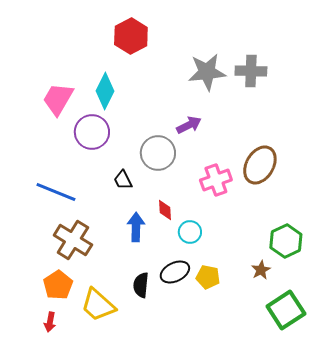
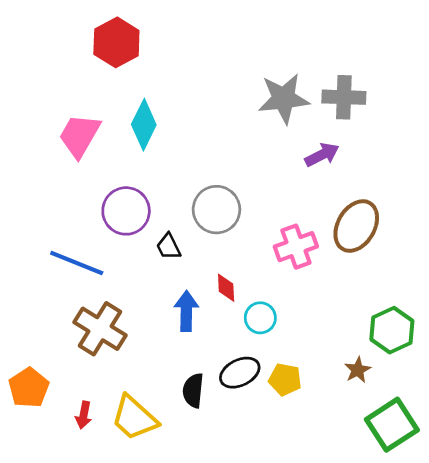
red hexagon: (131, 36) -> (116, 42), moved
purple arrow: (189, 125) -> (322, 155), moved
purple circle: (92, 132) -> (126, 211), moved
orange pentagon: (58, 285) -> (29, 388), moved
red arrow: (50, 322) -> (84, 415), moved

